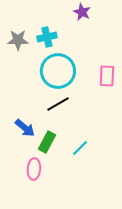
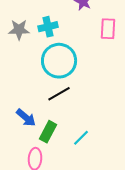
pink rectangle: (107, 76) -> (108, 29), moved

